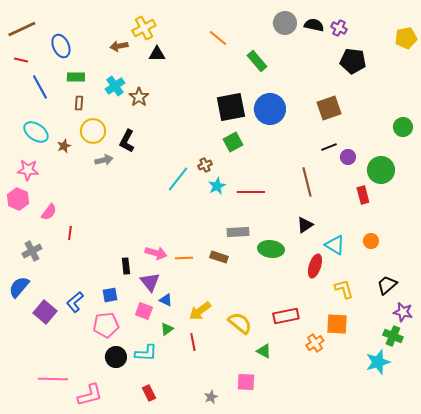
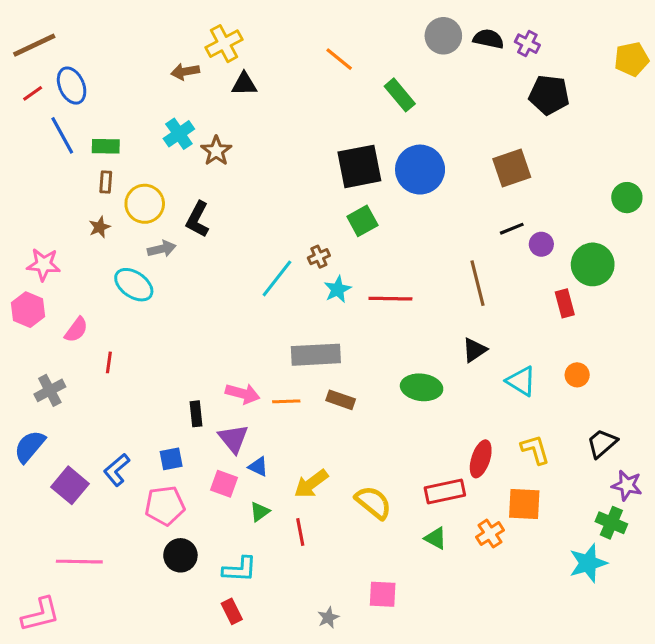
blue ellipse: (61, 46) -> (72, 86), moved
red line: (21, 60) -> (33, 93), turned -48
green rectangle: (76, 77) -> (106, 146), moved
brown rectangle: (79, 103) -> (106, 182), moved
cyan ellipse: (36, 132) -> (134, 285), moved
gray rectangle: (238, 232) -> (316, 355), moved, size x1.4
red ellipse: (315, 266) -> (481, 459), moved
green triangle: (264, 351) -> (436, 538), moved
cyan L-shape: (146, 353) -> (240, 569), moved
pink line: (53, 379) -> (79, 562), moved
pink L-shape: (90, 395) -> (40, 614), moved

